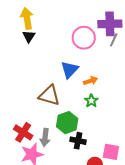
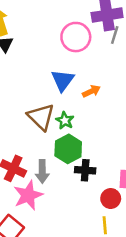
brown triangle: (49, 95) -> (41, 117), turned 35
green star: (91, 101) -> (65, 120), moved

